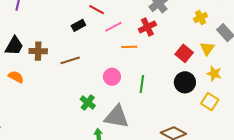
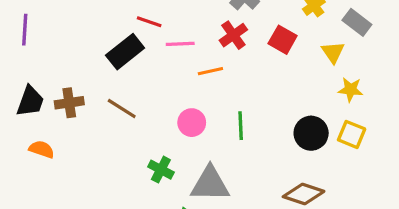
black rectangle: (78, 25) -> (125, 52), size x1.6
pink line: (113, 27) -> (180, 44), turned 36
red square: (184, 53) -> (283, 40), moved
brown line: (70, 60) -> (122, 108), turned 60
black circle: (185, 82) -> (311, 133), moved

